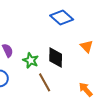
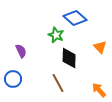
green star: (31, 60) -> (56, 35), moved

